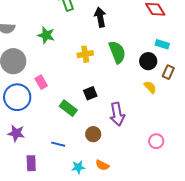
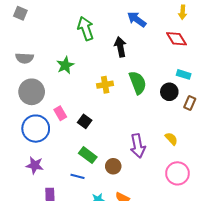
green star: (46, 35) -> (65, 65), turned 30
yellow semicircle: (150, 87) -> (171, 139), moved
black square: (90, 93) -> (85, 121), moved, turned -32
green rectangle: (68, 108) -> (88, 155), moved
pink circle: (156, 141) -> (177, 173), size x1.5

